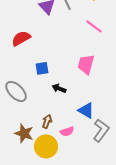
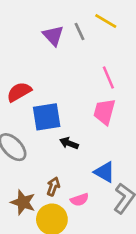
pink line: (94, 26) -> (108, 77), moved, turned 30
red semicircle: (21, 38) -> (19, 92), moved
blue square: (42, 68) -> (47, 117), size x1.6

